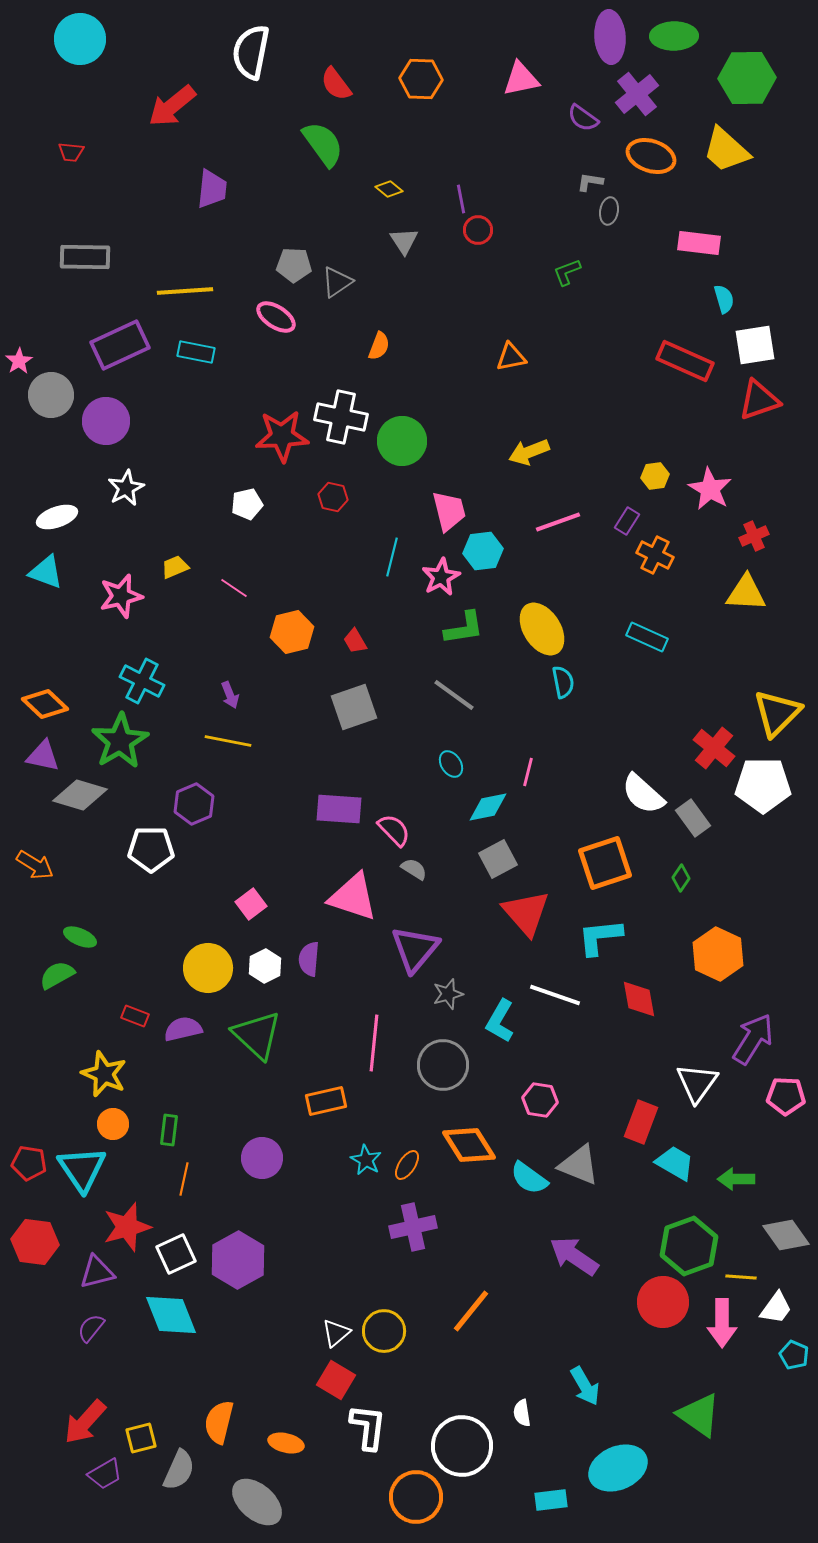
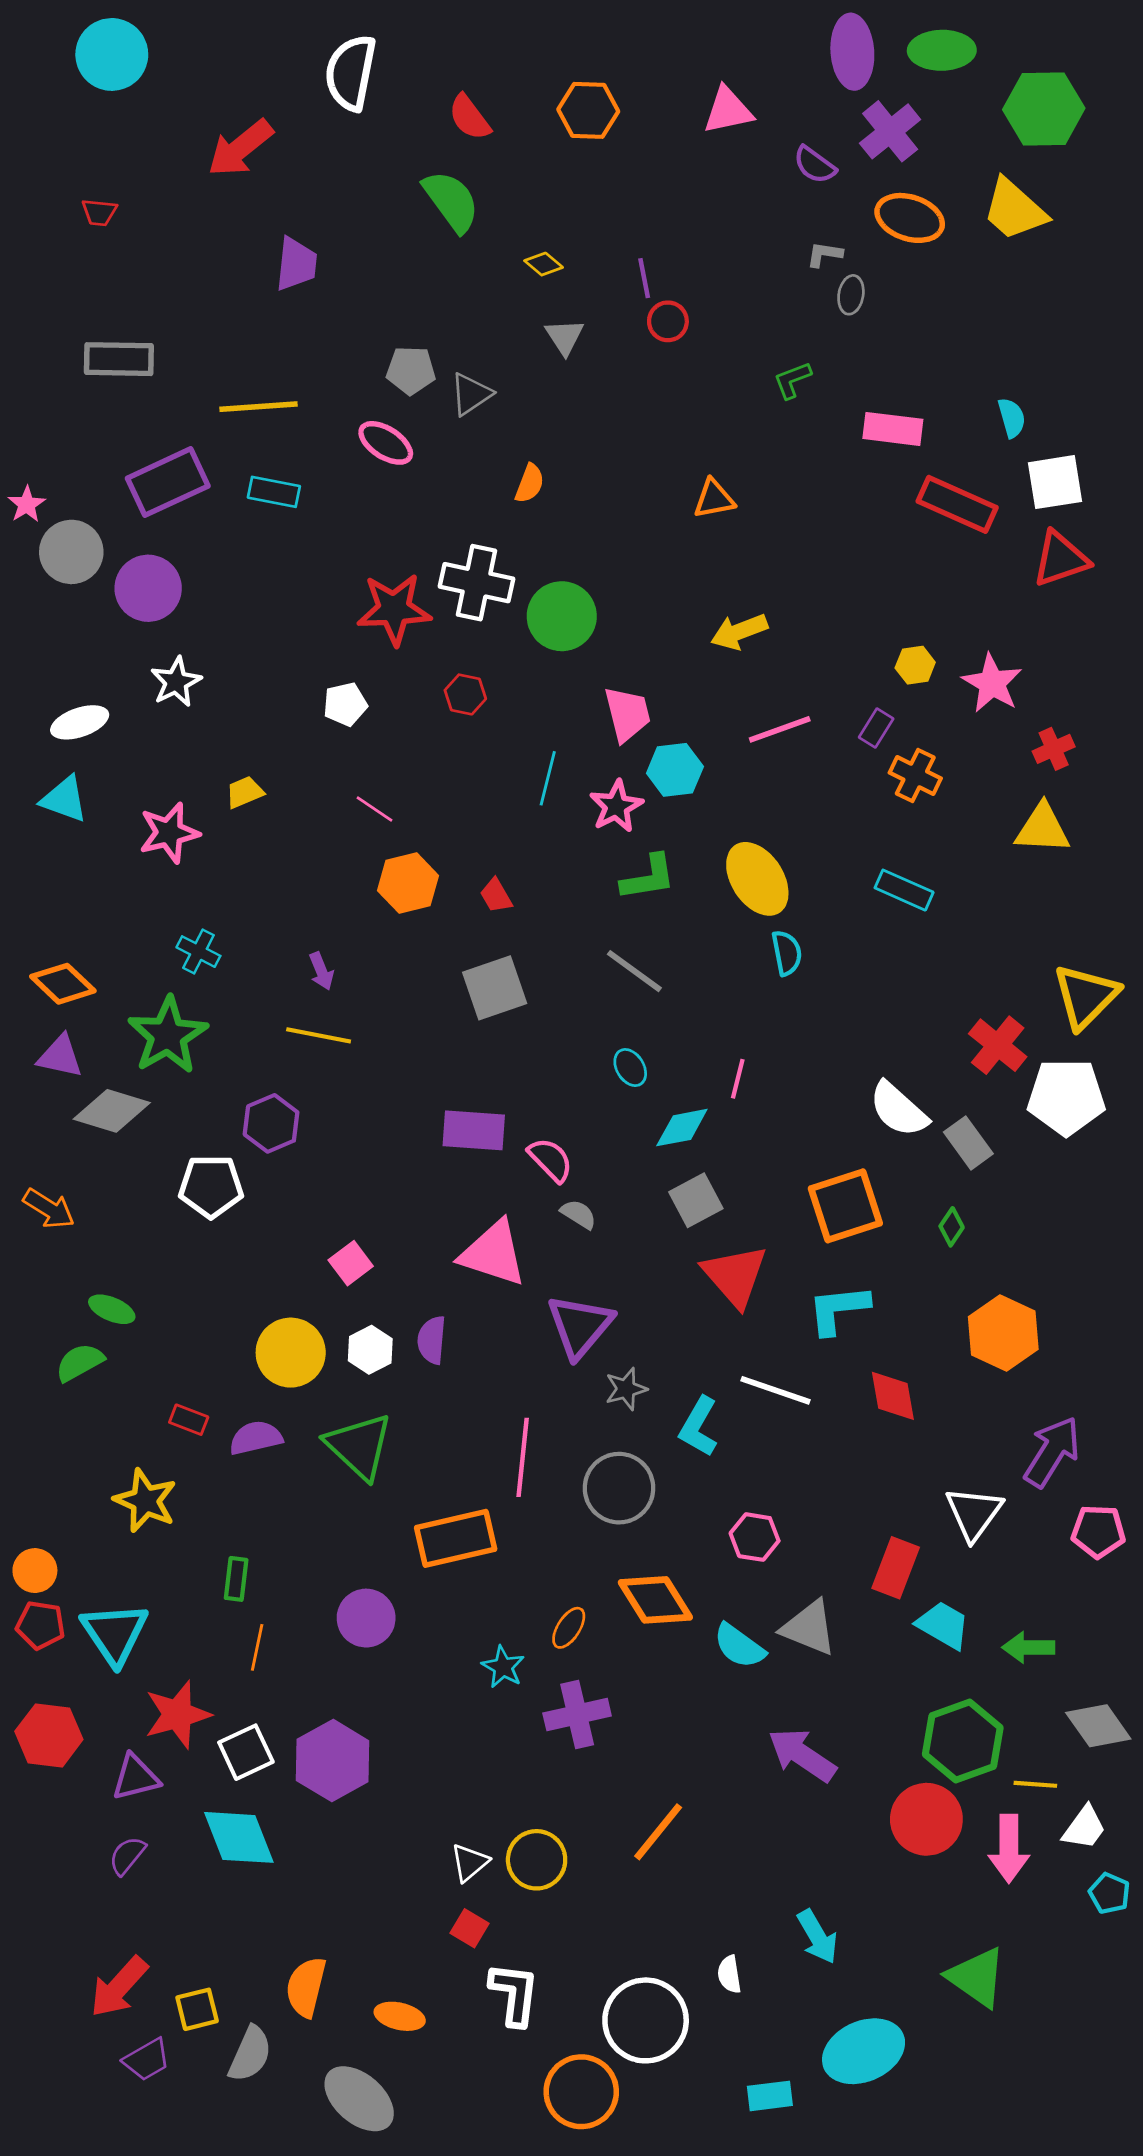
pink rectangle: (699, 243) -> (893, 429), moved
pink line: (234, 588) -> (374, 809), moved
cyan cross: (142, 681) -> (198, 952), size x0.7
orange rectangle: (326, 1101) -> (456, 1538), size x1.4
orange circle: (113, 1124) -> (35, 1571), moved
cyan star: (366, 1160) -> (503, 1667), moved
red square: (336, 1380) -> (469, 1928), size x0.7

